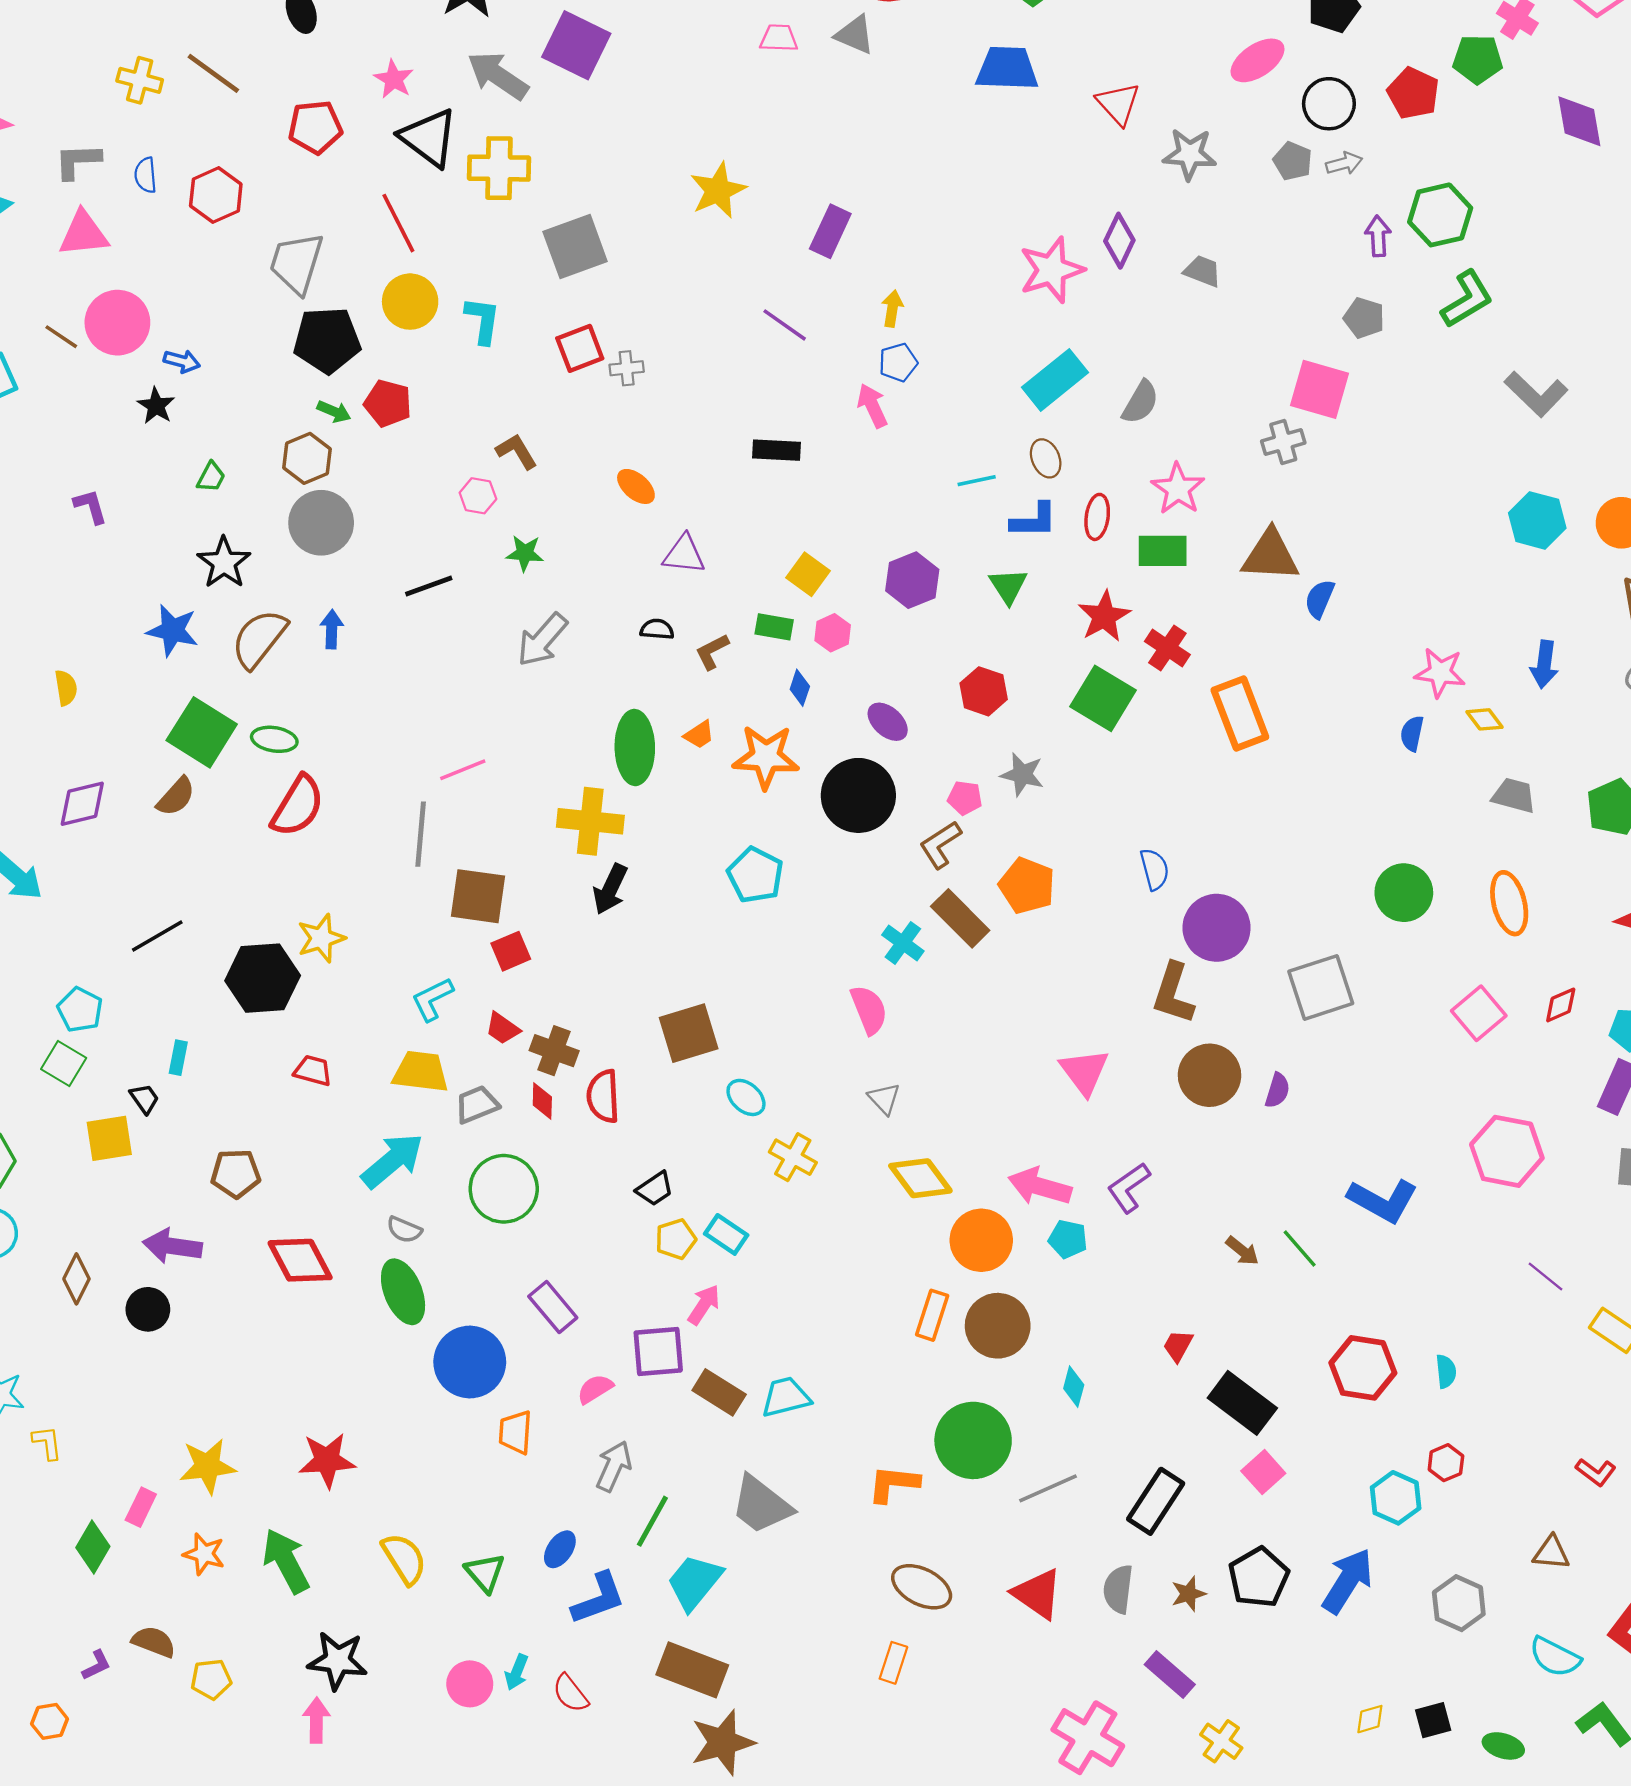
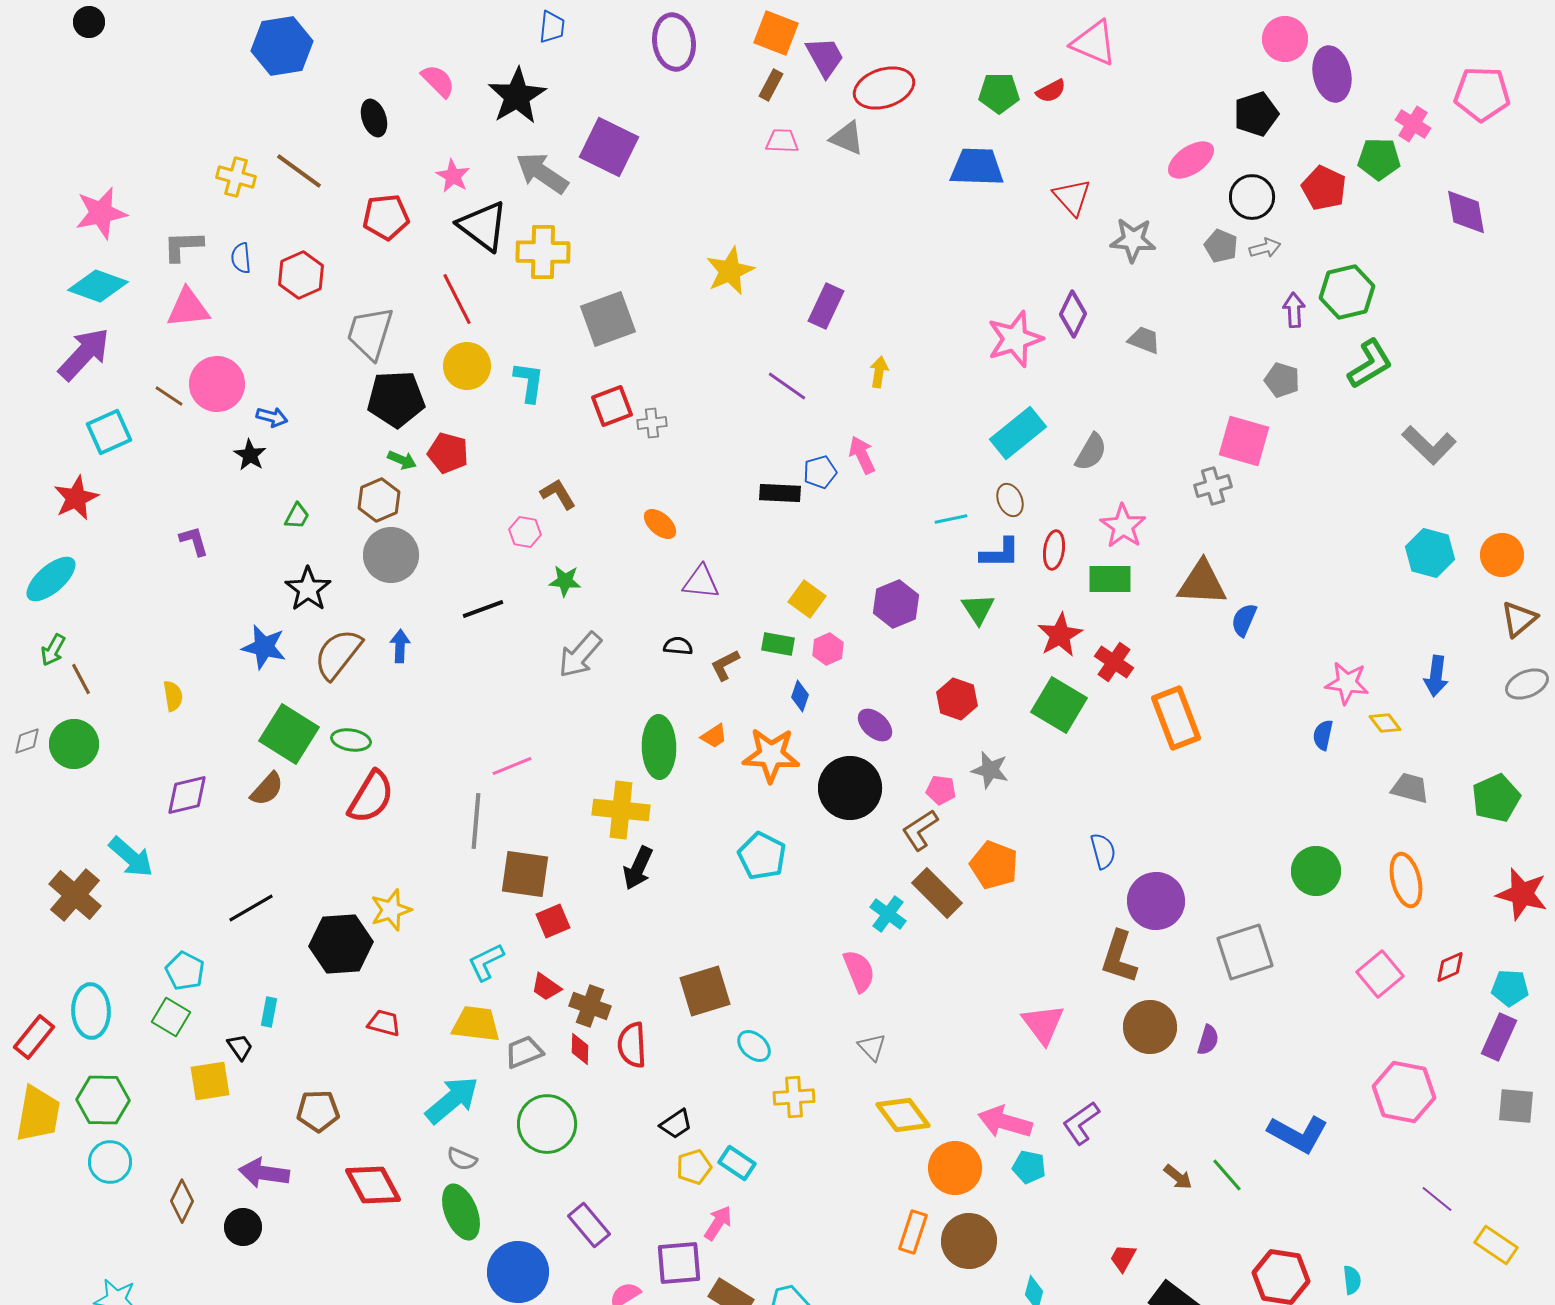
blue pentagon: (898, 362) -> (820, 472), moved
yellow cross: (793, 1157) -> (794, 1097), turned -33

